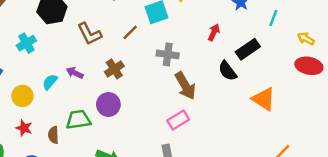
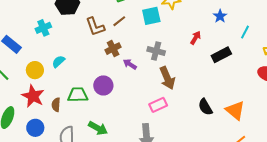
brown line: (130, 32) -> (119, 21), moved
brown cross: (114, 69) -> (113, 49), moved
black semicircle: (228, 71) -> (205, 107), moved
purple arrow: (75, 73) -> (130, 64), moved
orange triangle: (264, 99) -> (235, 110), moved
red star: (24, 128) -> (33, 96), size x1.6

